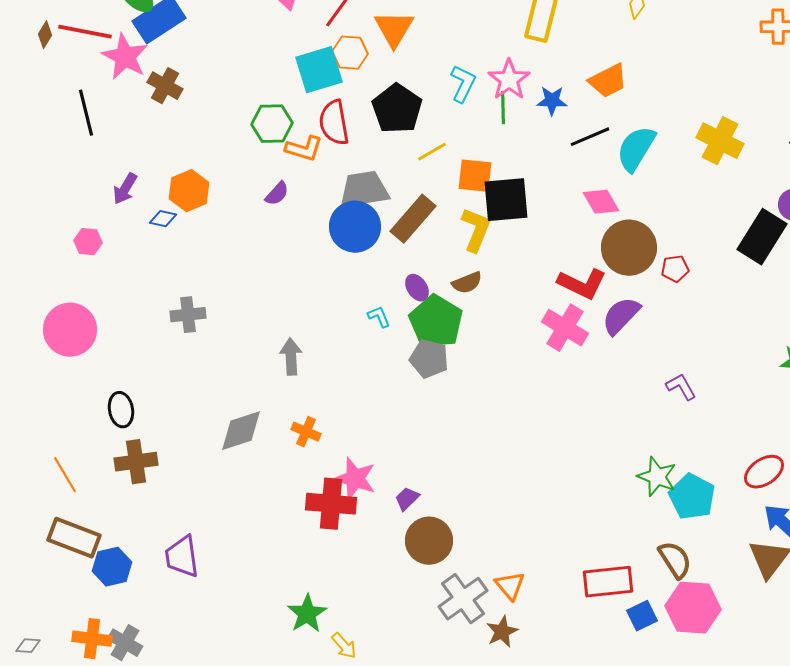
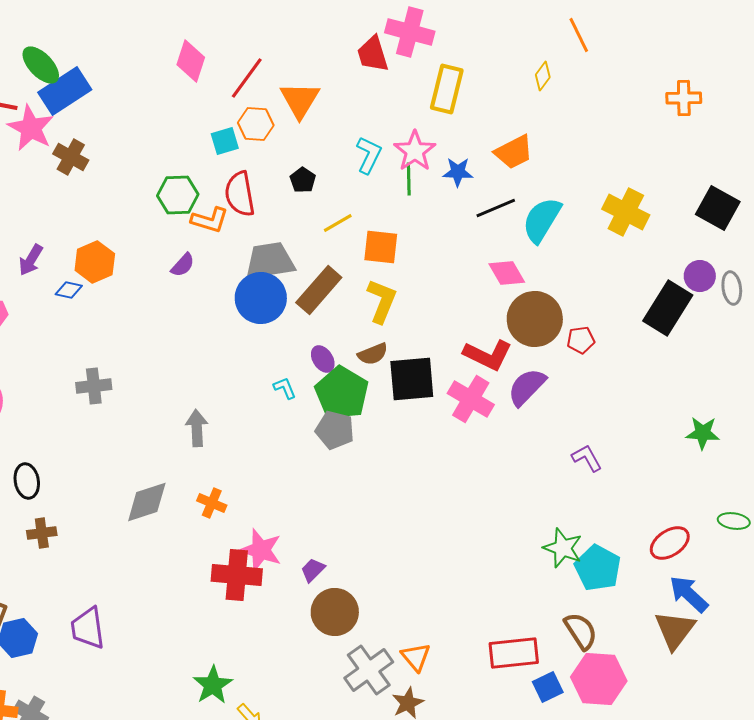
cyan square: (319, 70) -> (225, 141), size x0.6
black pentagon: (397, 109) -> (303, 180), size x0.5
black square: (506, 200) -> (412, 379), moved
brown cross: (136, 462) -> (42, 533), size x0.7

